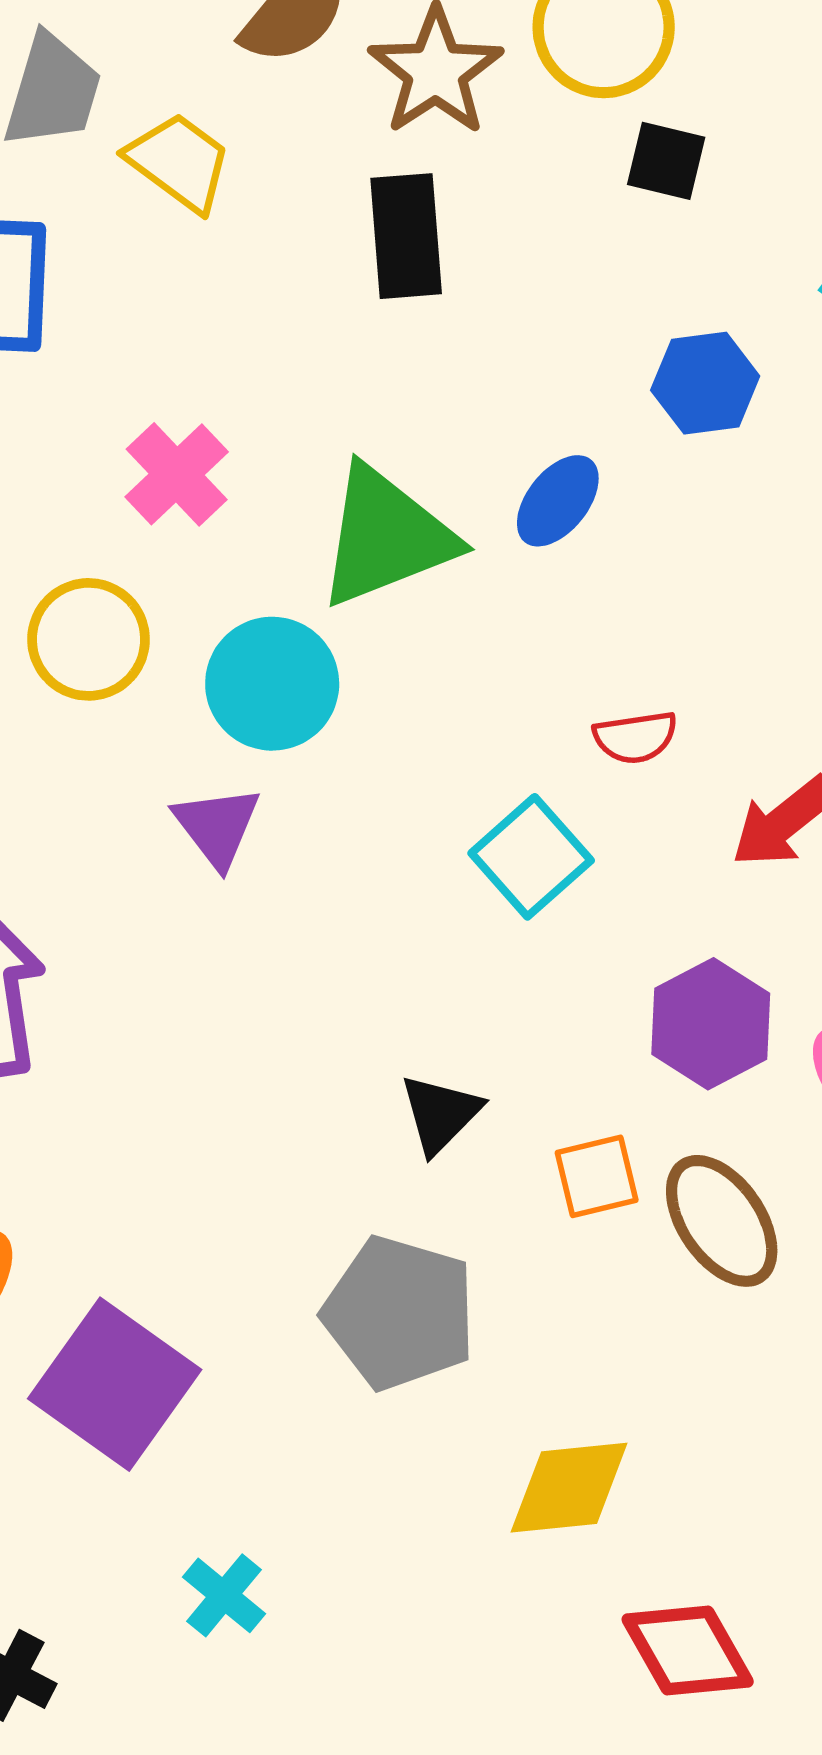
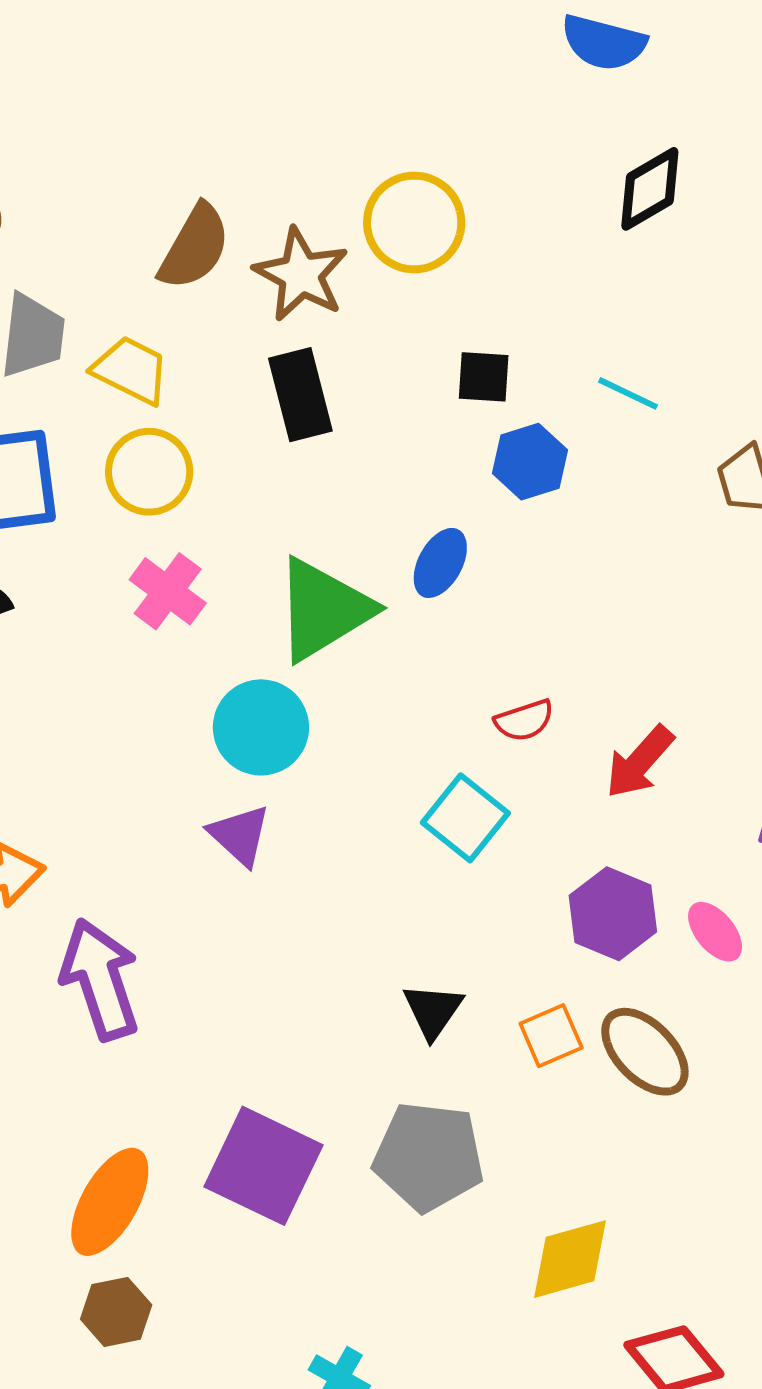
black square: (666, 161) -> (484, 377), moved
yellow circle: (89, 639) -> (149, 472), moved
purple square: (115, 1384) -> (263, 1166), moved

